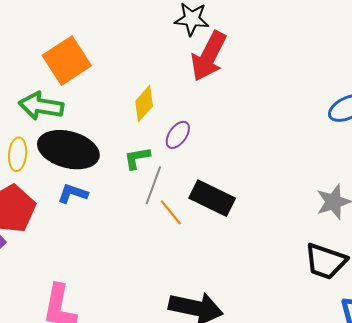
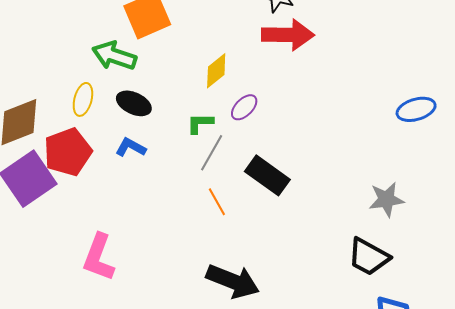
red arrow: (209, 56) -> (288, 35), turned -126
black ellipse: (68, 150) -> (134, 103), size x0.6
orange line: (171, 212) -> (217, 202), moved

